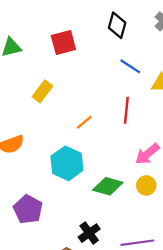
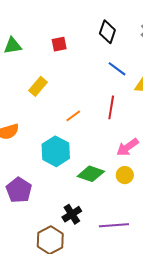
red square: (63, 42) -> (59, 44), size x0.7

